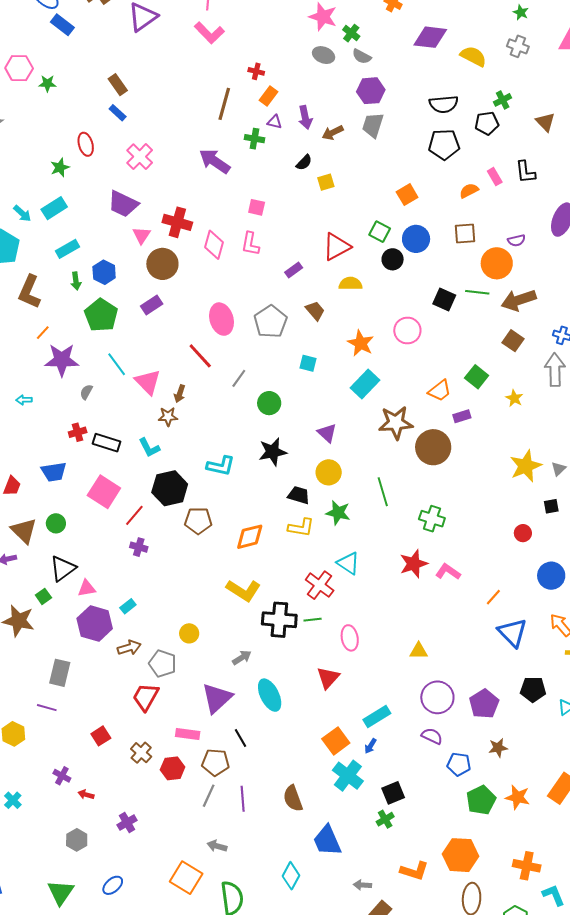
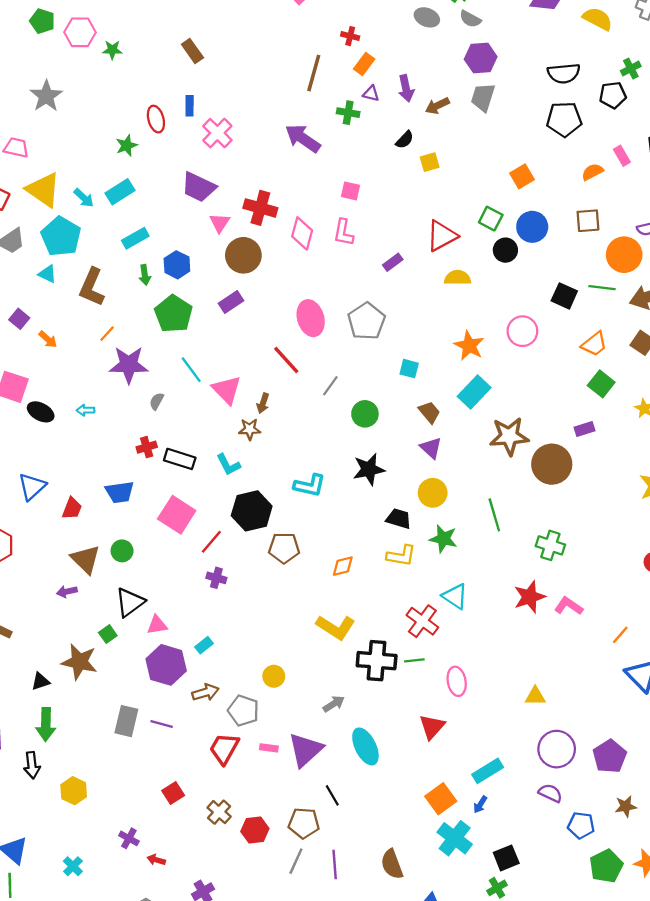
blue rectangle: (118, 113) -> (190, 106), moved, turned 48
brown trapezoid: (315, 311) -> (429, 412), moved
orange trapezoid: (440, 391) -> (594, 344), moved
orange diamond: (250, 537) -> (343, 566), size x0.7
purple line: (47, 708) -> (162, 724), moved
pink rectangle: (188, 734) -> (269, 748), moved, size x0.7

